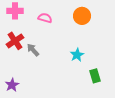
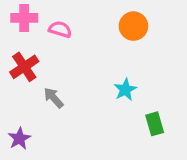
pink semicircle: (45, 18) -> (60, 29), moved
gray arrow: (33, 50) -> (54, 98), moved

